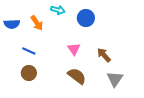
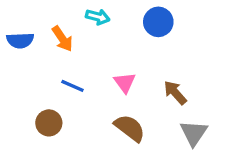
blue circle: (86, 18) -> (158, 22), moved
blue line: (29, 51) -> (72, 86), moved

